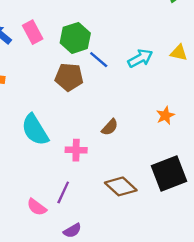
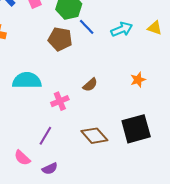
cyan semicircle: (35, 130) -> (27, 81), turned 116
pink cross: (76, 150) -> (60, 101), turned -30
pink semicircle: (37, 207) -> (22, 158), moved

